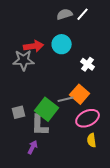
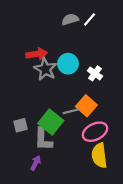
cyan circle: (62, 44) -> (68, 64), moved
gray star: (24, 60) -> (45, 69), moved, turned 30
yellow semicircle: (92, 140) -> (99, 155), size x1.6

